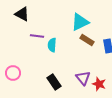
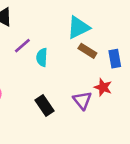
purple line: (37, 36) -> (22, 46), turned -48
red star: (99, 84) -> (103, 87), moved

